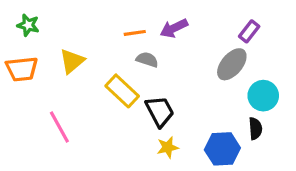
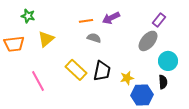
green star: (28, 25) -> (28, 16), moved
yellow rectangle: (122, 91) -> (76, 70), moved
black trapezoid: (160, 111) -> (102, 71), turned 40
yellow star: (168, 147) -> (127, 78), moved

